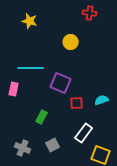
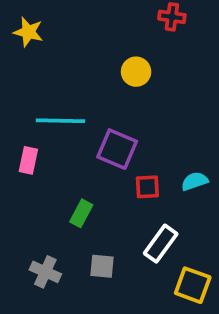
yellow star: (30, 21) -> (28, 32), moved
gray square: (53, 145) -> (102, 266), turned 32

